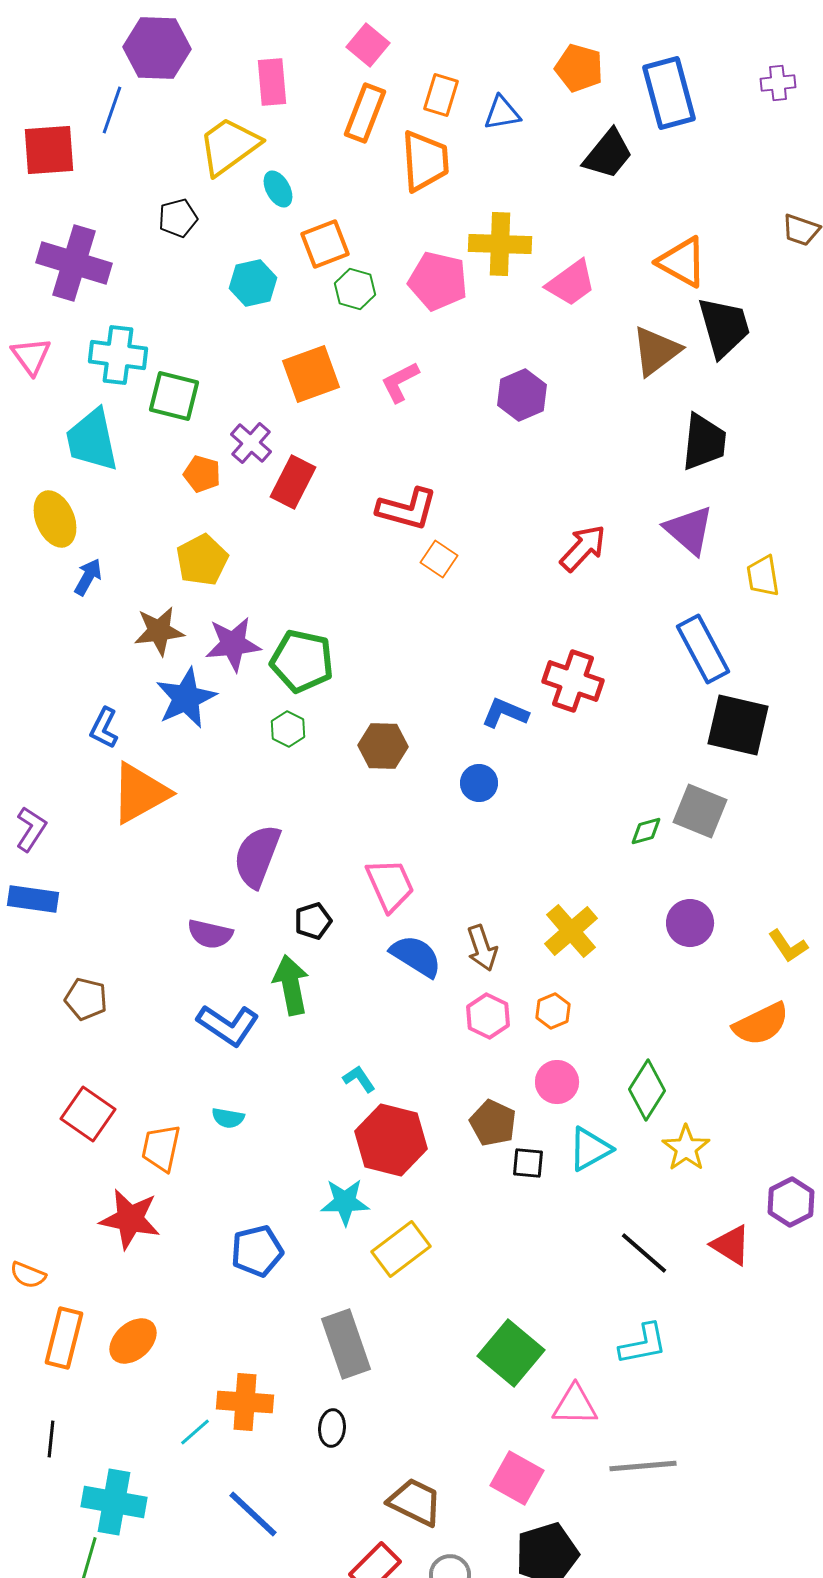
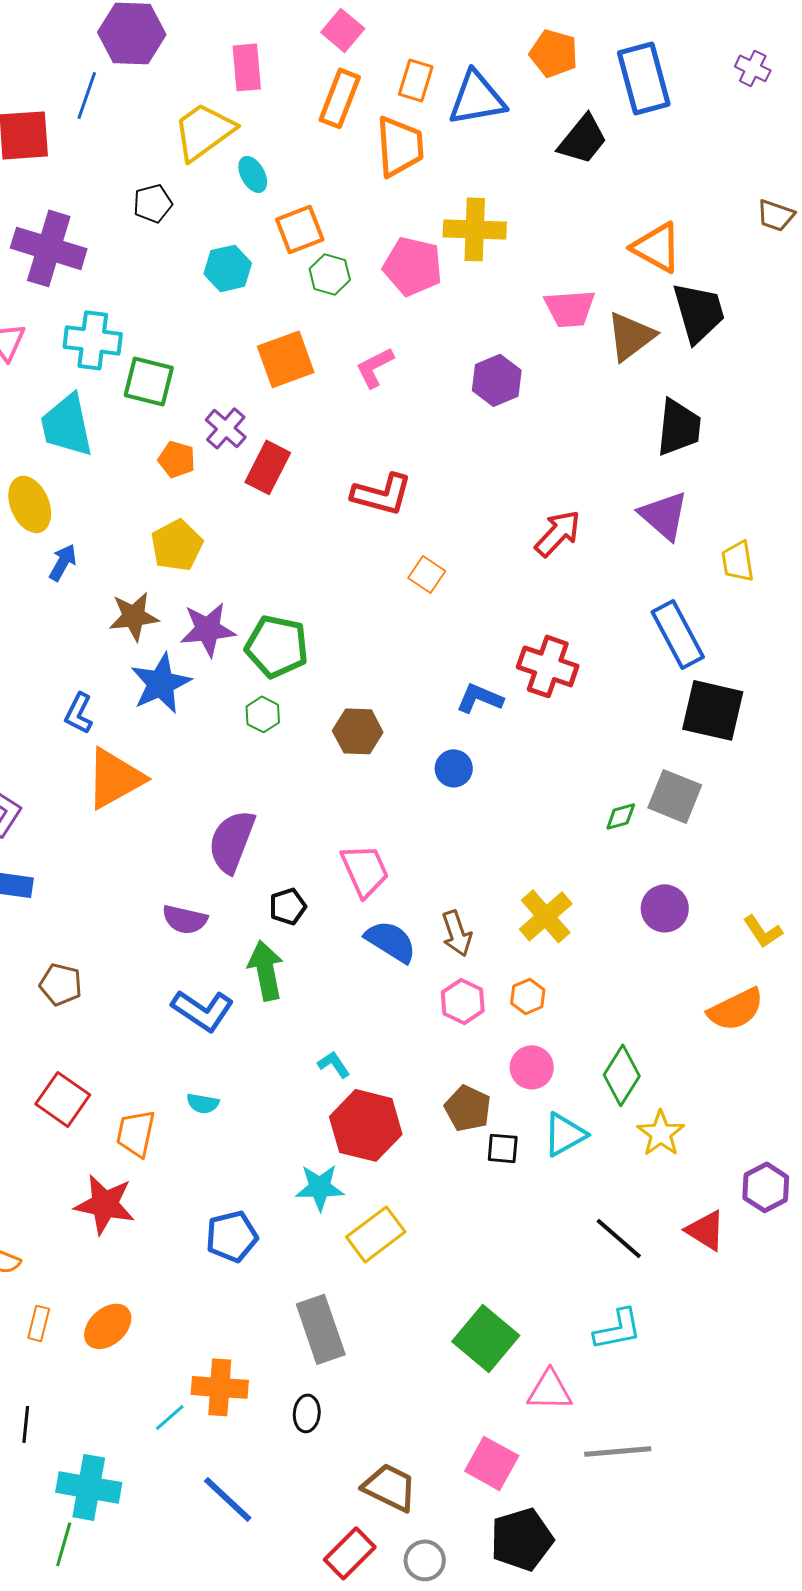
purple cross: (778, 83) -> (753, 68), turned 32
blue triangle: (502, 113) -> (477, 98), size x1.6
pink trapezoid: (571, 283) -> (570, 308), moved, turned 32
orange square: (439, 559) -> (427, 574), moved
orange rectangle: (64, 1338) -> (39, 1323), size x0.6

